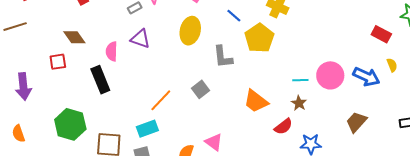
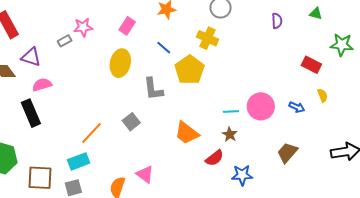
purple triangle: (140, 39) -> (31, 57), moved
pink semicircle: (112, 51) -> (42, 85), turned 72
blue arrow: (366, 77) -> (297, 107), size x0.6

